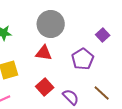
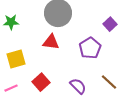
red square: (45, 87) -> (41, 82), moved

